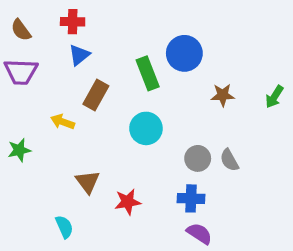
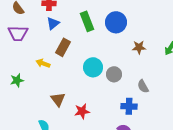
green rectangle: (148, 73) -> (87, 21), moved
gray circle: (198, 158) -> (114, 74), moved
blue cross: (191, 198) -> (129, 106), moved

